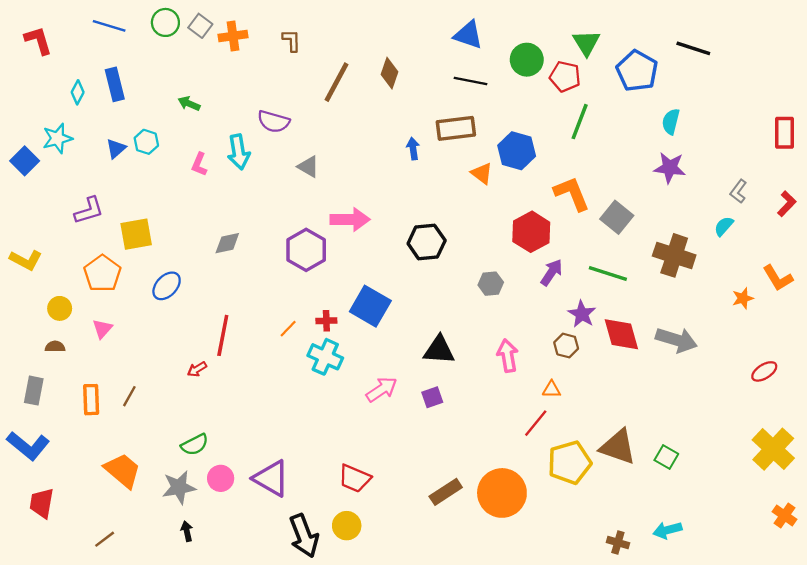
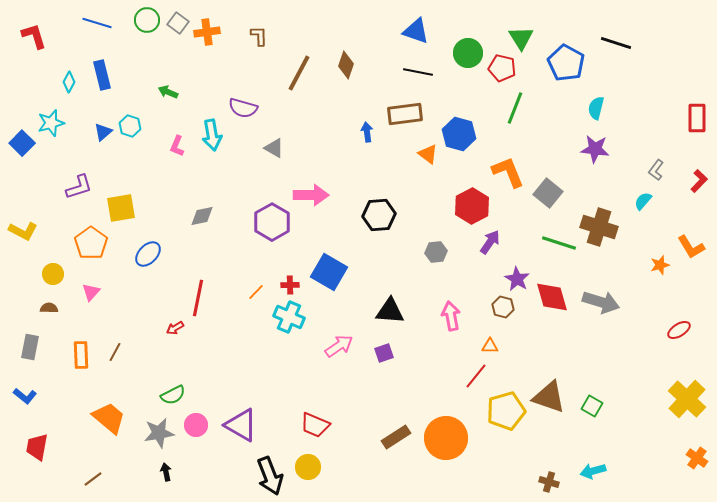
green line: (608, 273) -> (559, 243), moved
blue L-shape: (28, 446) -> (25, 396), size x0.6

